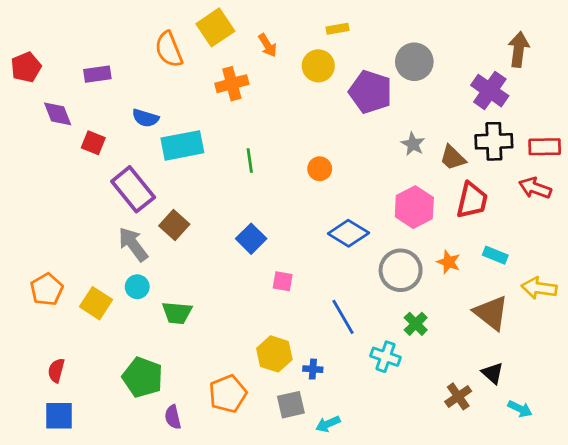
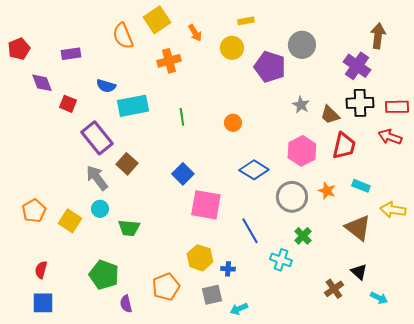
pink square: (283, 281) -> (206, 205), size x2.0

